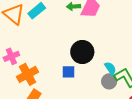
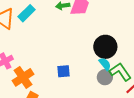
black circle: (82, 52) -> (105, 47), moved

